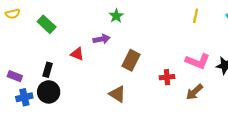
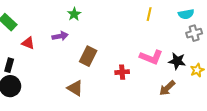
red triangle: (77, 54) -> (28, 43), moved
brown arrow: (194, 92) -> (167, 88), moved

